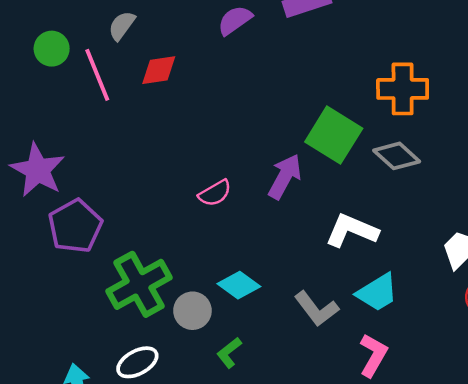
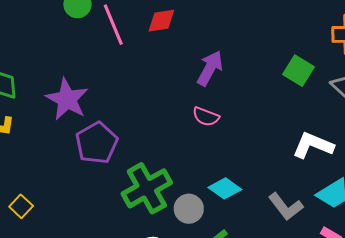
green square: (334, 135) -> (298, 71), size x0.7
purple arrow: (285, 177) -> (210, 68), moved
pink semicircle: (215, 193) -> (206, 117), turned 52

